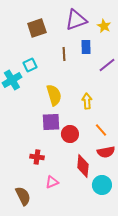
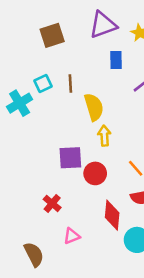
brown line: (64, 54) -> (70, 84), moved
yellow semicircle: (54, 95) -> (94, 107), moved
yellow arrow: (87, 101) -> (104, 136), moved
red cross: (37, 157) -> (52, 203), turned 32

